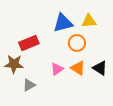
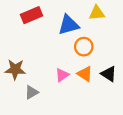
yellow triangle: (89, 21) -> (97, 13), moved
red rectangle: (29, 43) -> (32, 15), moved

